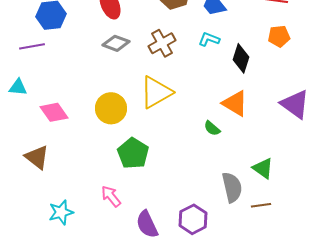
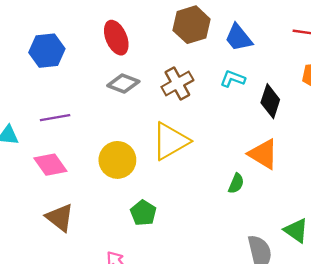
purple line: (32, 46) -> (55, 118), moved
green semicircle: (212, 128) -> (236, 183), turned -108
green pentagon: (133, 153) -> (143, 213), size x0.7
brown triangle: (37, 157) -> (60, 218), moved

